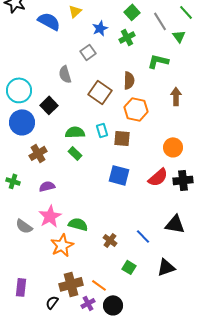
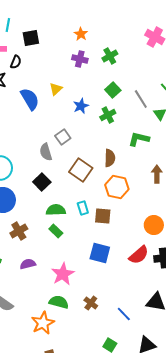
blue semicircle: (49, 21) -> (30, 99), turned 30
gray square: (88, 52) -> (63, 137), moved
black square: (49, 105) -> (42, 182), moved
pink star: (50, 216) -> (63, 274), moved
brown cross: (110, 240) -> (91, 303), moved

